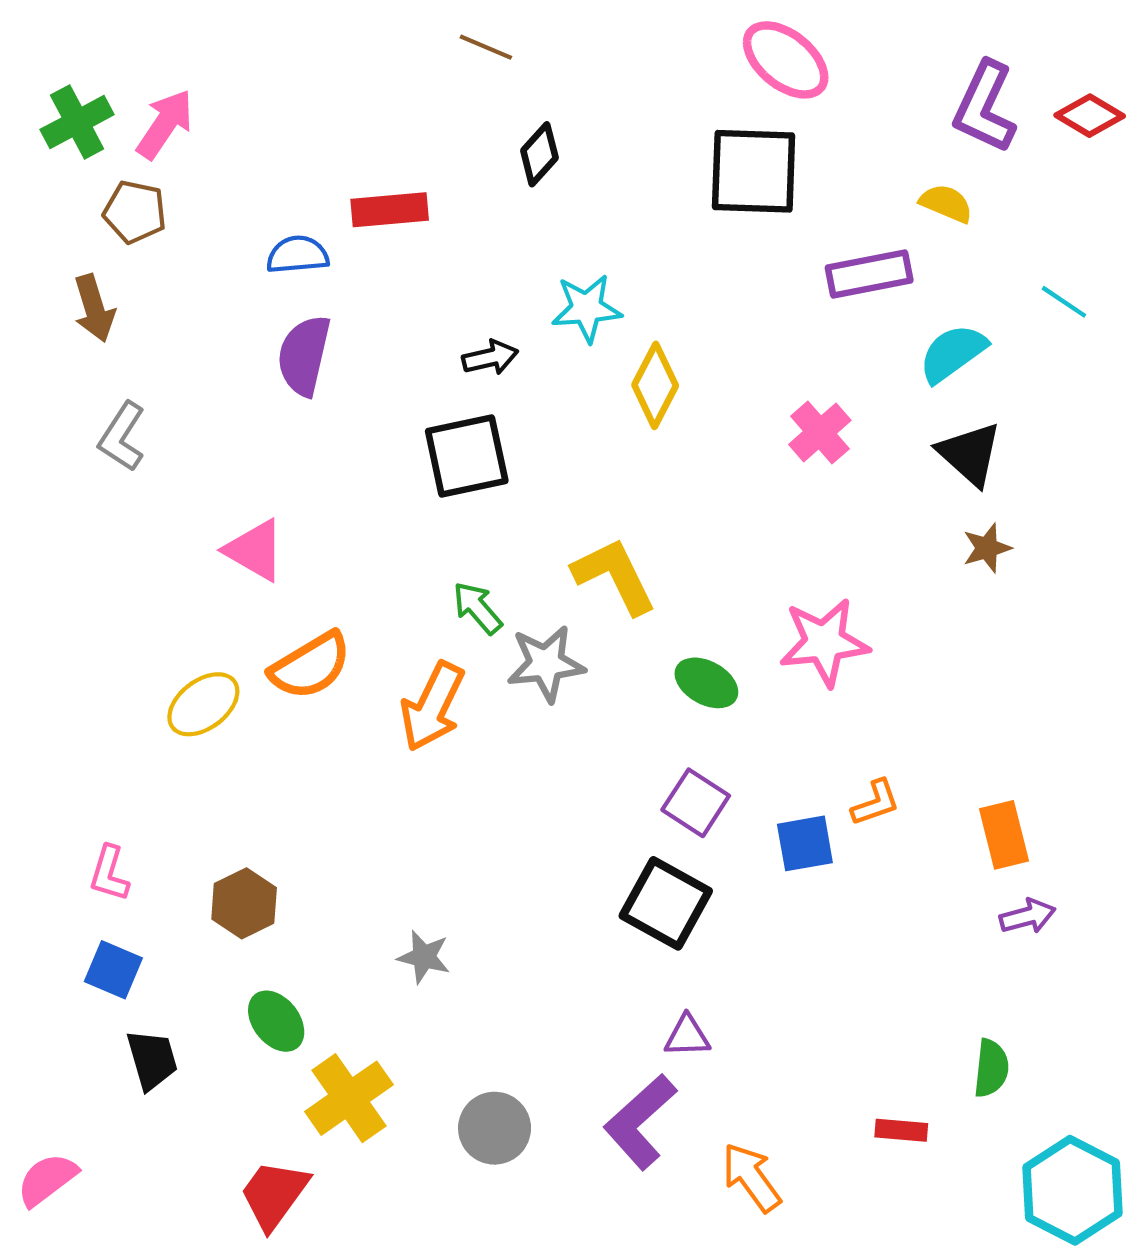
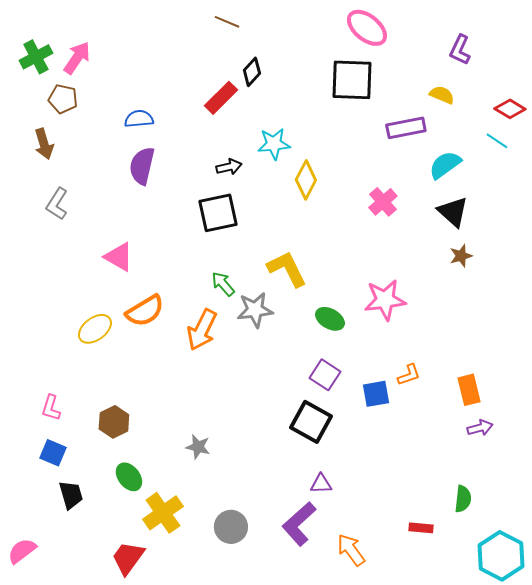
purple L-shape: (985, 107) -> (460, 50), size x0.7
red diamond: (1090, 116) -> (510, 109), moved
red rectangle: (390, 210) -> (221, 98), moved, turned -40

